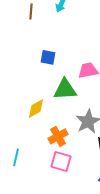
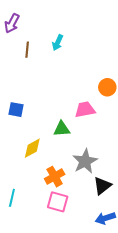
blue square: (48, 57) -> (16, 110), moved
green triangle: (65, 89) -> (62, 129), size x0.7

